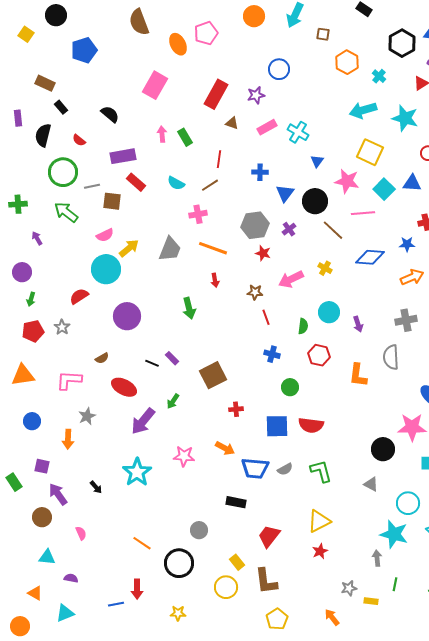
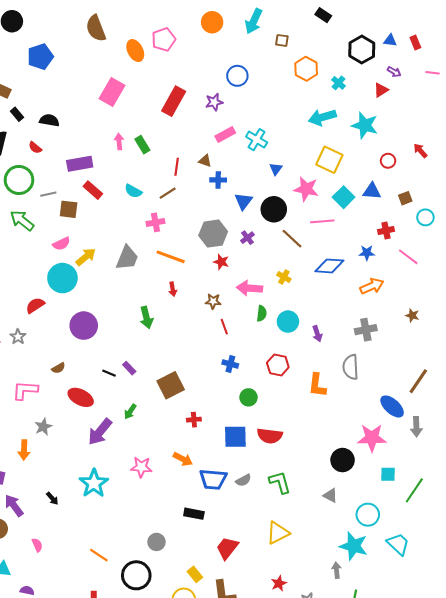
black semicircle: (110, 114) -> (49, 120), moved, turned -30
brown triangle: (232, 123) -> (205, 161), moved
pink arrow: (291, 279) -> (250, 288), turned 30
green semicircle: (303, 326) -> (262, 313), moved
red star: (320, 551) -> (279, 583), moved

